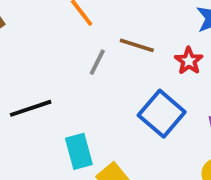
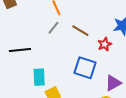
gray line: (97, 62) -> (54, 28), moved
blue square: (162, 114) -> (85, 68), turned -35

